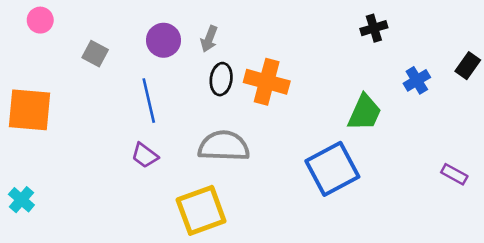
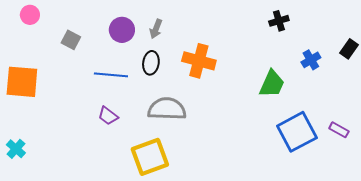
black ellipse: (221, 79) -> (151, 63), moved
blue line: (149, 101) -> (111, 75), turned -72
blue square: (332, 169) -> (297, 132), moved

